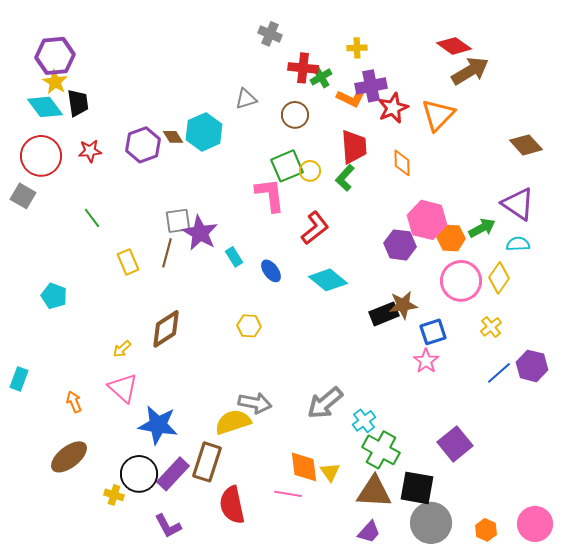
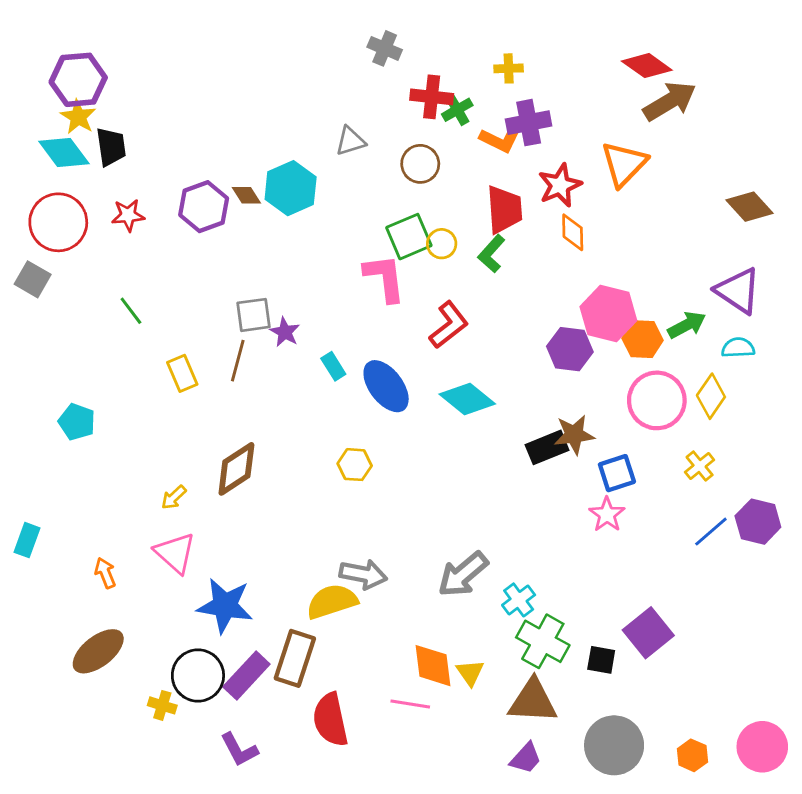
red star: (393, 108) -> (560, 185), moved
purple star: (200, 233) -> (285, 332), size x0.6
blue ellipse: (271, 271) -> (386, 386), size x1.6
black square: (417, 488) -> (601, 660), moved, size x0.6

